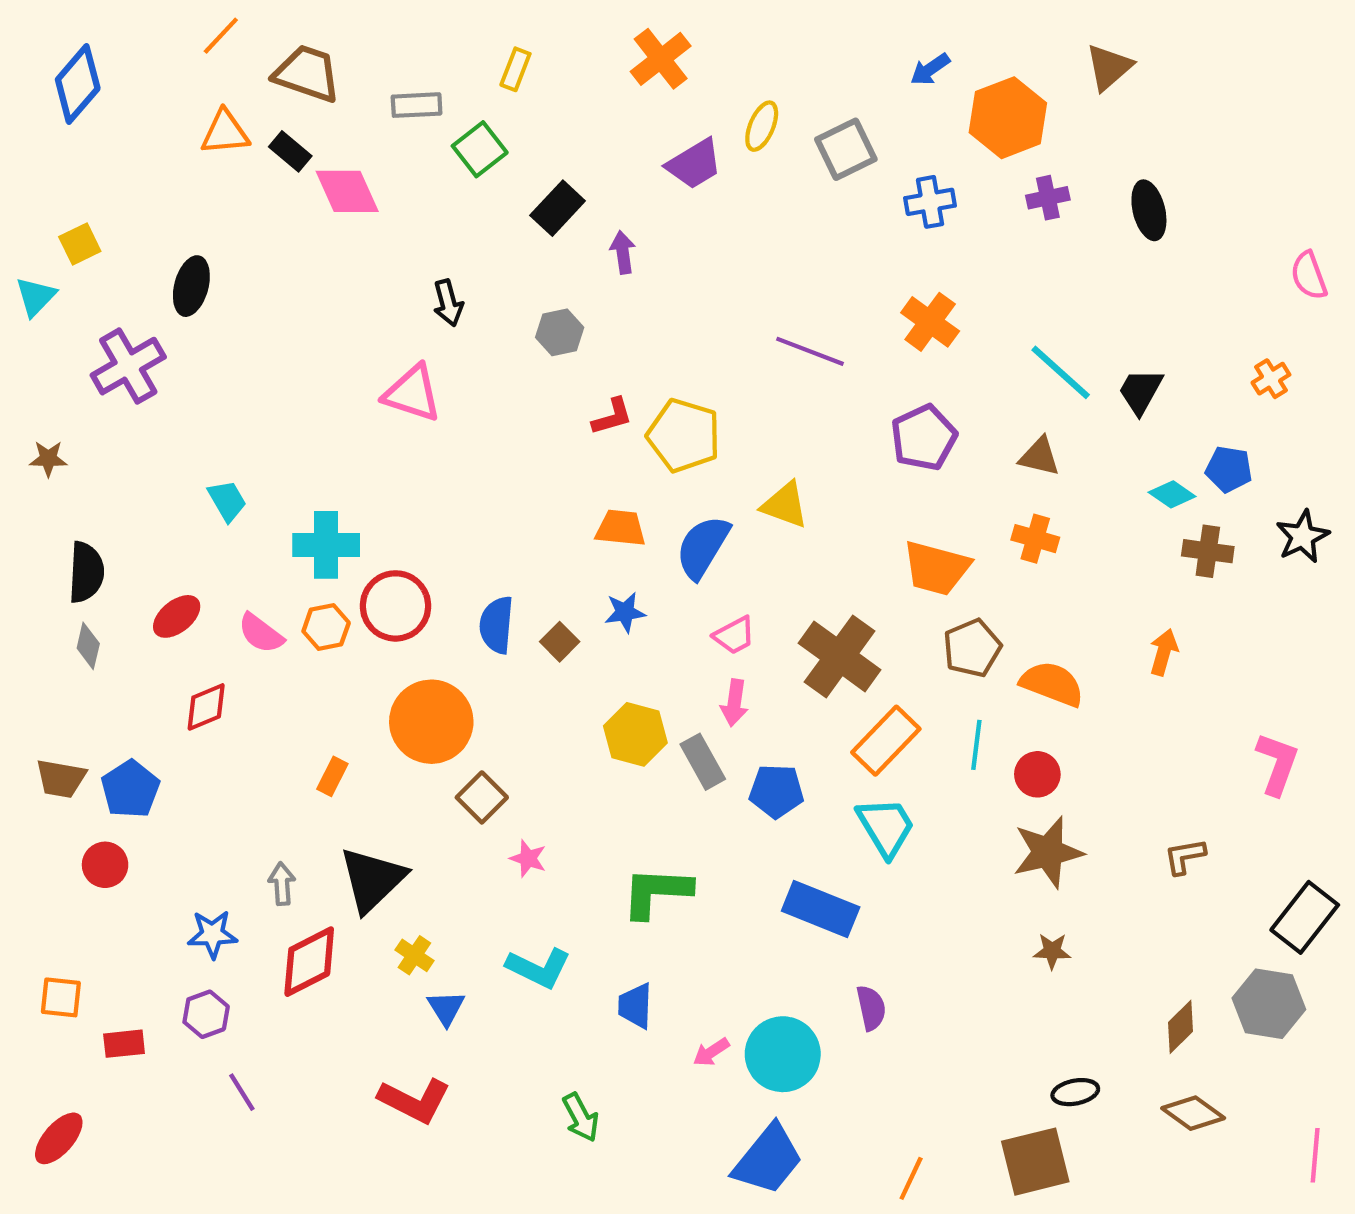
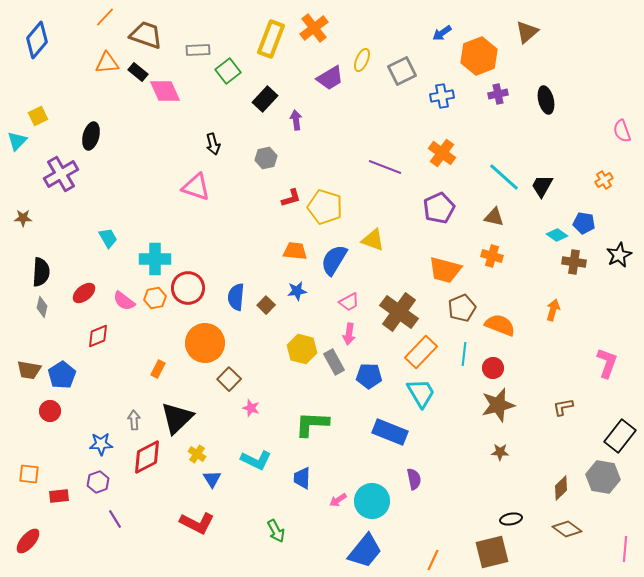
yellow rectangle: (515, 69) -> (271, 39), moved, size x1.8

